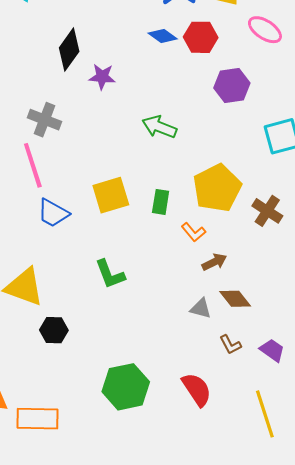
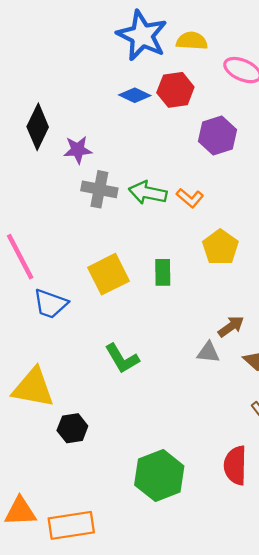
gray cross: (44, 120) -> (99, 189), moved
yellow pentagon: (217, 188) -> (220, 247), size x0.7
orange L-shape: (193, 232) -> (190, 198), moved
gray triangle: (201, 308) -> (208, 352), moved
red semicircle: (197, 389) -> (235, 465), turned -135

